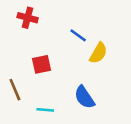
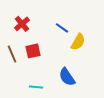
red cross: (28, 18) -> (22, 24), moved, turned 35
brown line: (15, 90) -> (12, 54), moved

